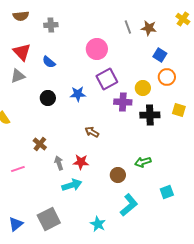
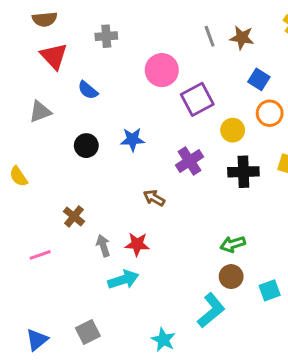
gray cross: (51, 25) -> (106, 36), moved
red triangle: (22, 52) -> (54, 56), moved
purple square: (107, 79) -> (197, 99), moved
purple cross: (123, 102) -> (190, 161), moved, turned -36
brown circle: (118, 175) -> (231, 277), moved
gray square: (49, 219) -> (88, 332), size x0.7

